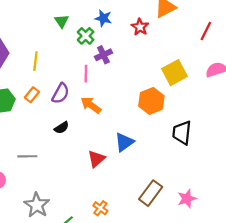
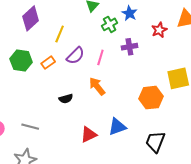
purple cross: (103, 55) -> (129, 47), moved
purple semicircle: (61, 93) -> (75, 56), moved
black trapezoid: (182, 133) -> (155, 142), moved
gray line: (27, 156) -> (30, 127), moved

